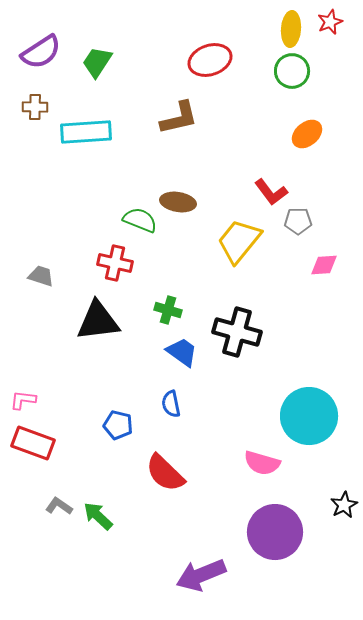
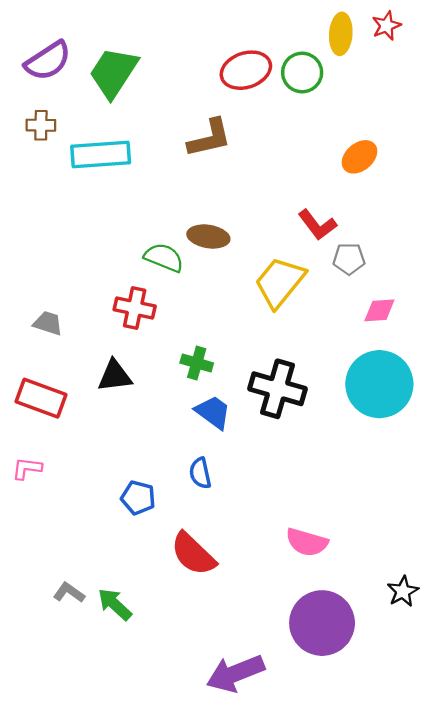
green trapezoid: (97, 62) -> (114, 73), size x1.4
green circle: (292, 71) -> (302, 73), moved
black triangle: (98, 321) -> (115, 376), size x0.7
cyan circle: (309, 416) -> (379, 384), moved
red rectangle: (33, 443) -> (41, 398), moved

